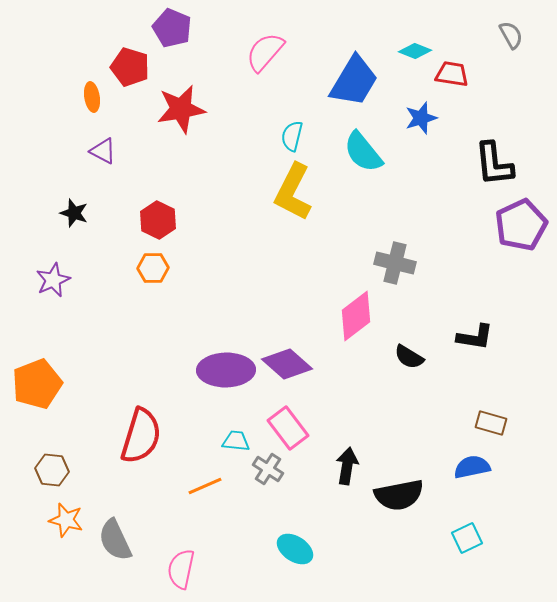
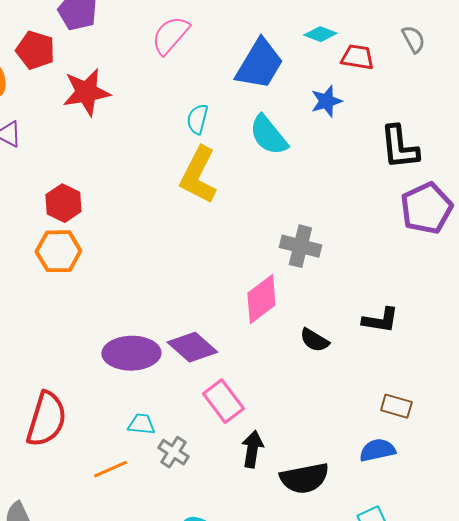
gray semicircle: (511, 35) -> (413, 39), moved
orange hexagon: (153, 268) -> (58, 251), size x1.4
pink rectangle: (288, 428) -> (223, 401), moved

